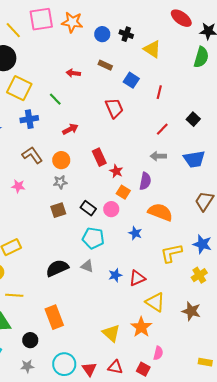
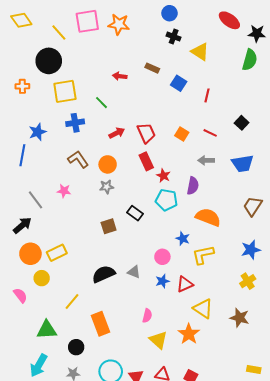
blue circle: (102, 34) -> (170, 13), moved
yellow square: (19, 88) -> (65, 91), turned -35
red trapezoid: (114, 108) -> (146, 133), moved
red line: (162, 129) -> (210, 133), turned 72
orange square: (123, 192) -> (182, 134), moved
pink circle: (111, 209) -> (162, 257), moved
brown square: (58, 210) -> (109, 226), moved
cyan pentagon: (93, 238) -> (166, 200), moved
blue star: (202, 244) -> (251, 250), turned -30
yellow L-shape: (171, 253) -> (203, 255), moved
yellow line: (14, 295) -> (72, 301), moved, turned -54
pink semicircle: (158, 353) -> (147, 316), moved

